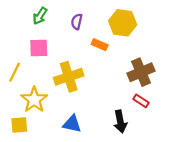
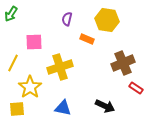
green arrow: (40, 16) -> (11, 14), moved
red rectangle: (141, 101) -> (136, 88), moved
black arrow: (120, 122) -> (105, 106), turned -54

